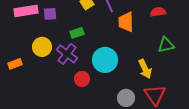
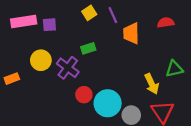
green rectangle: (77, 33) -> (88, 48), moved
green triangle: (166, 45) -> (174, 69), moved
cyan circle: (105, 60) -> (108, 103), moved

